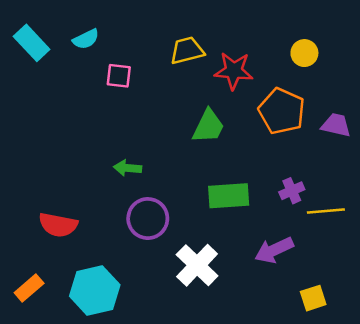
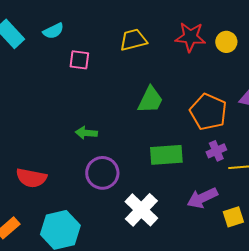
red star: (234, 71) -> (190, 37), moved
orange pentagon: (282, 111) -> (208, 112), moved
yellow square: (313, 298) -> (233, 217), moved

